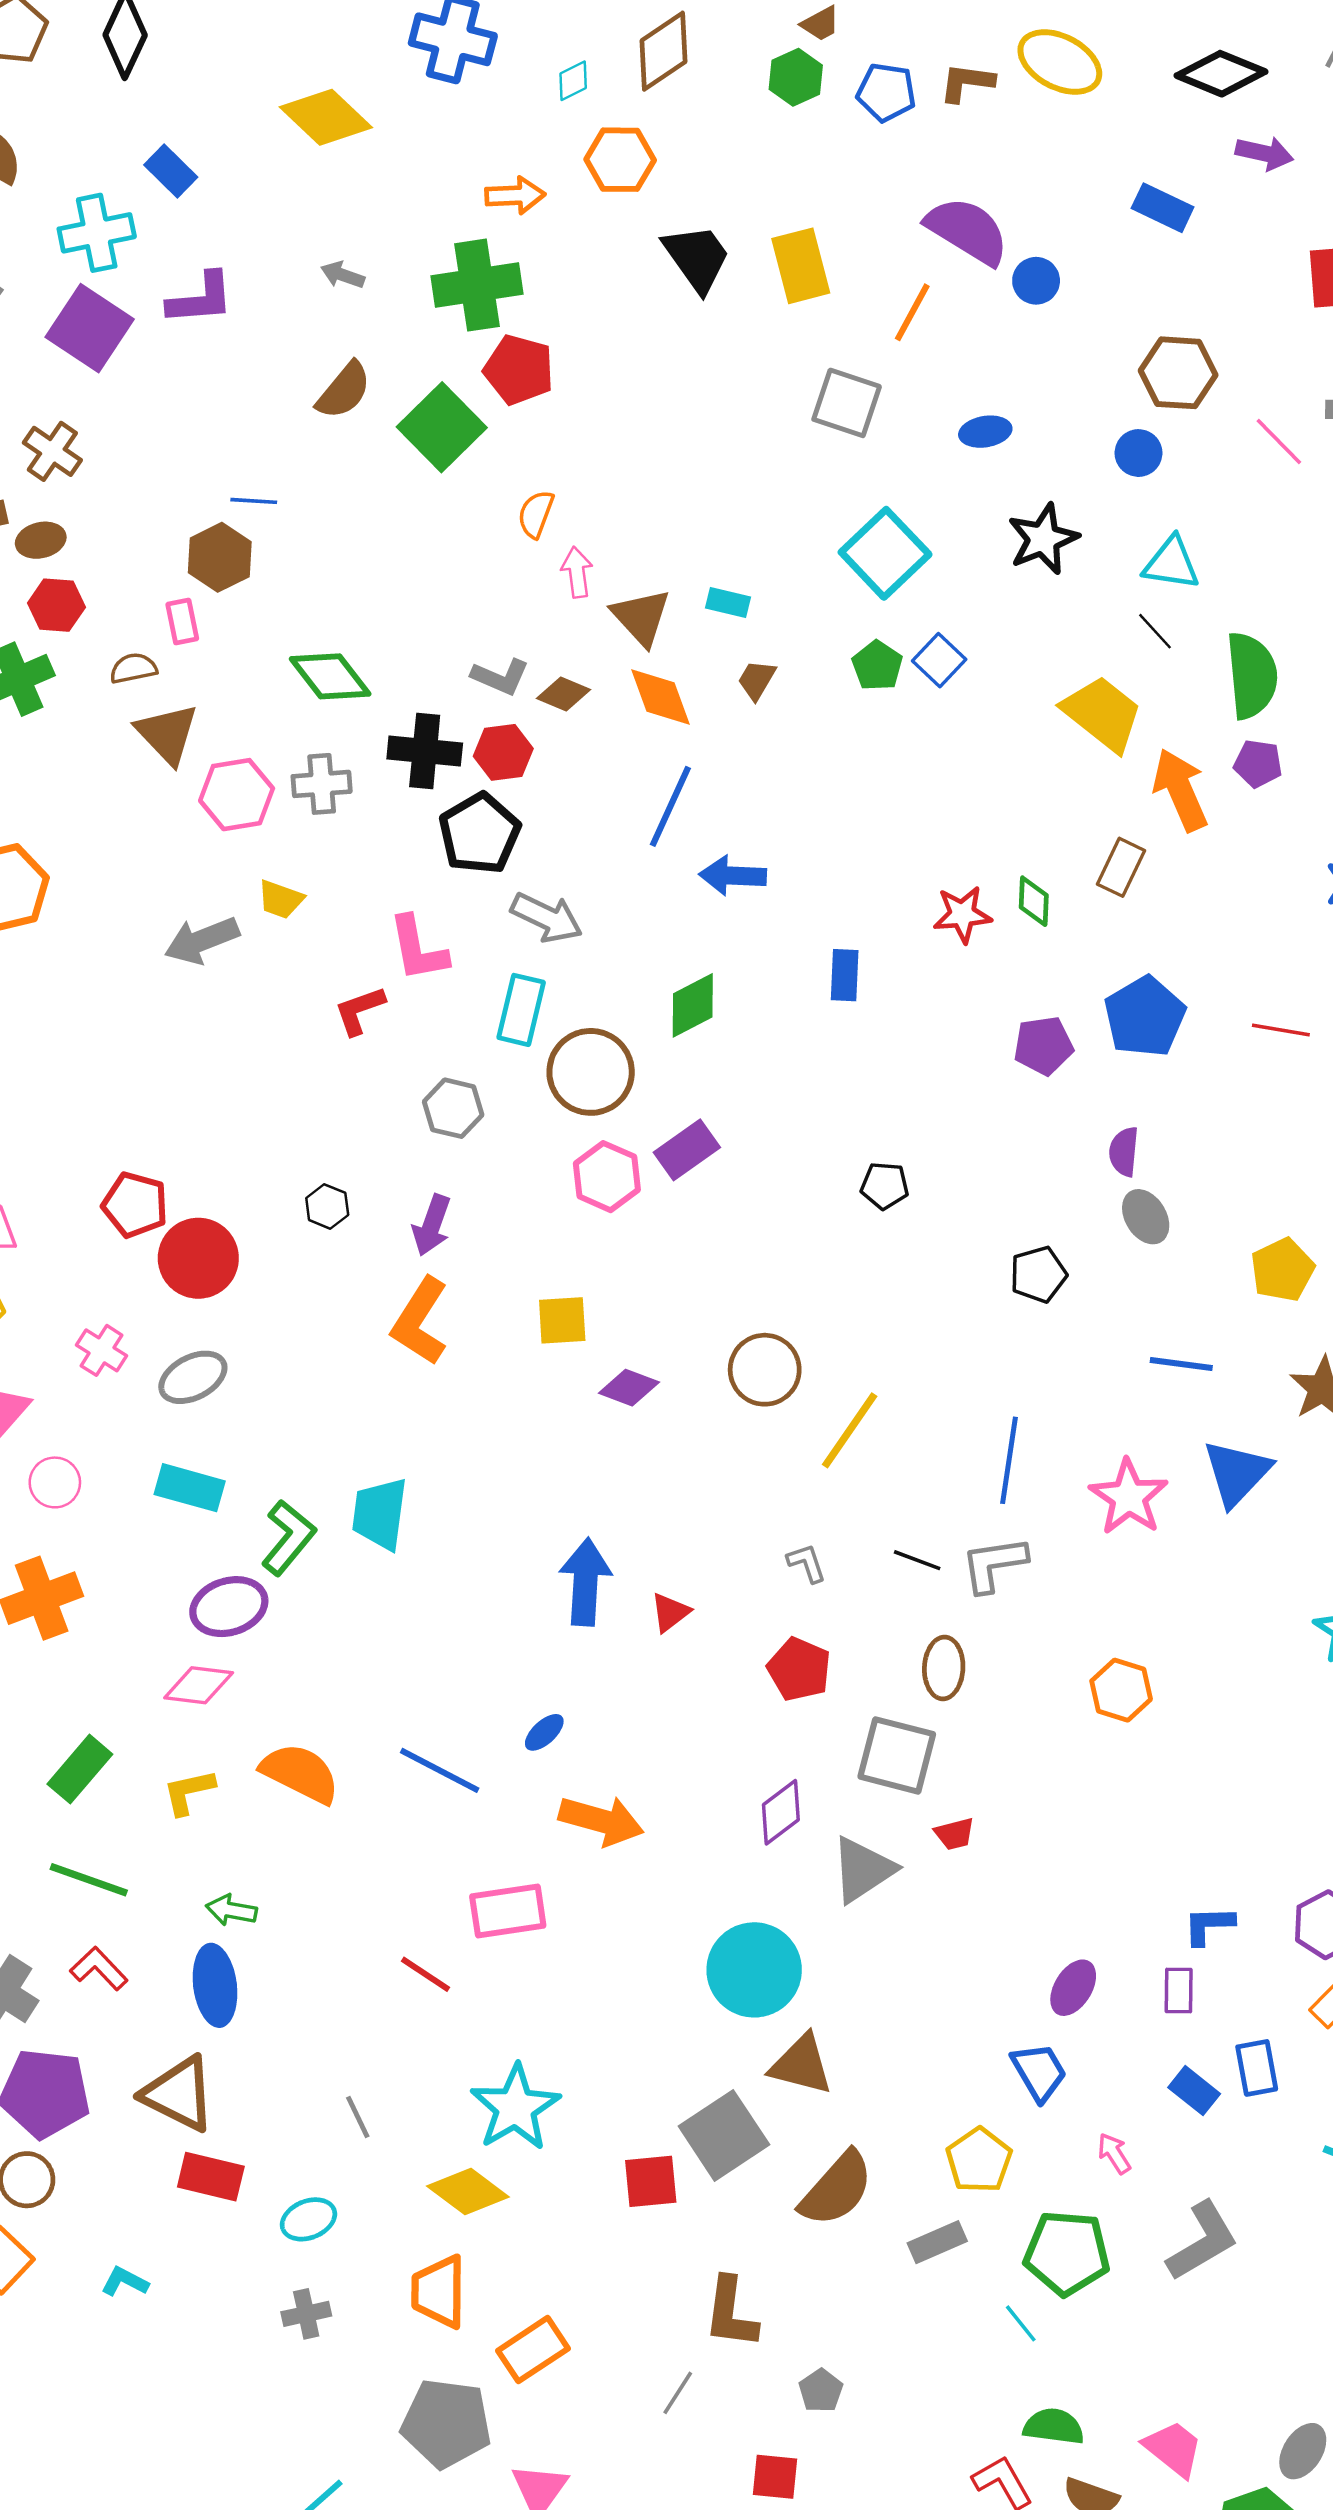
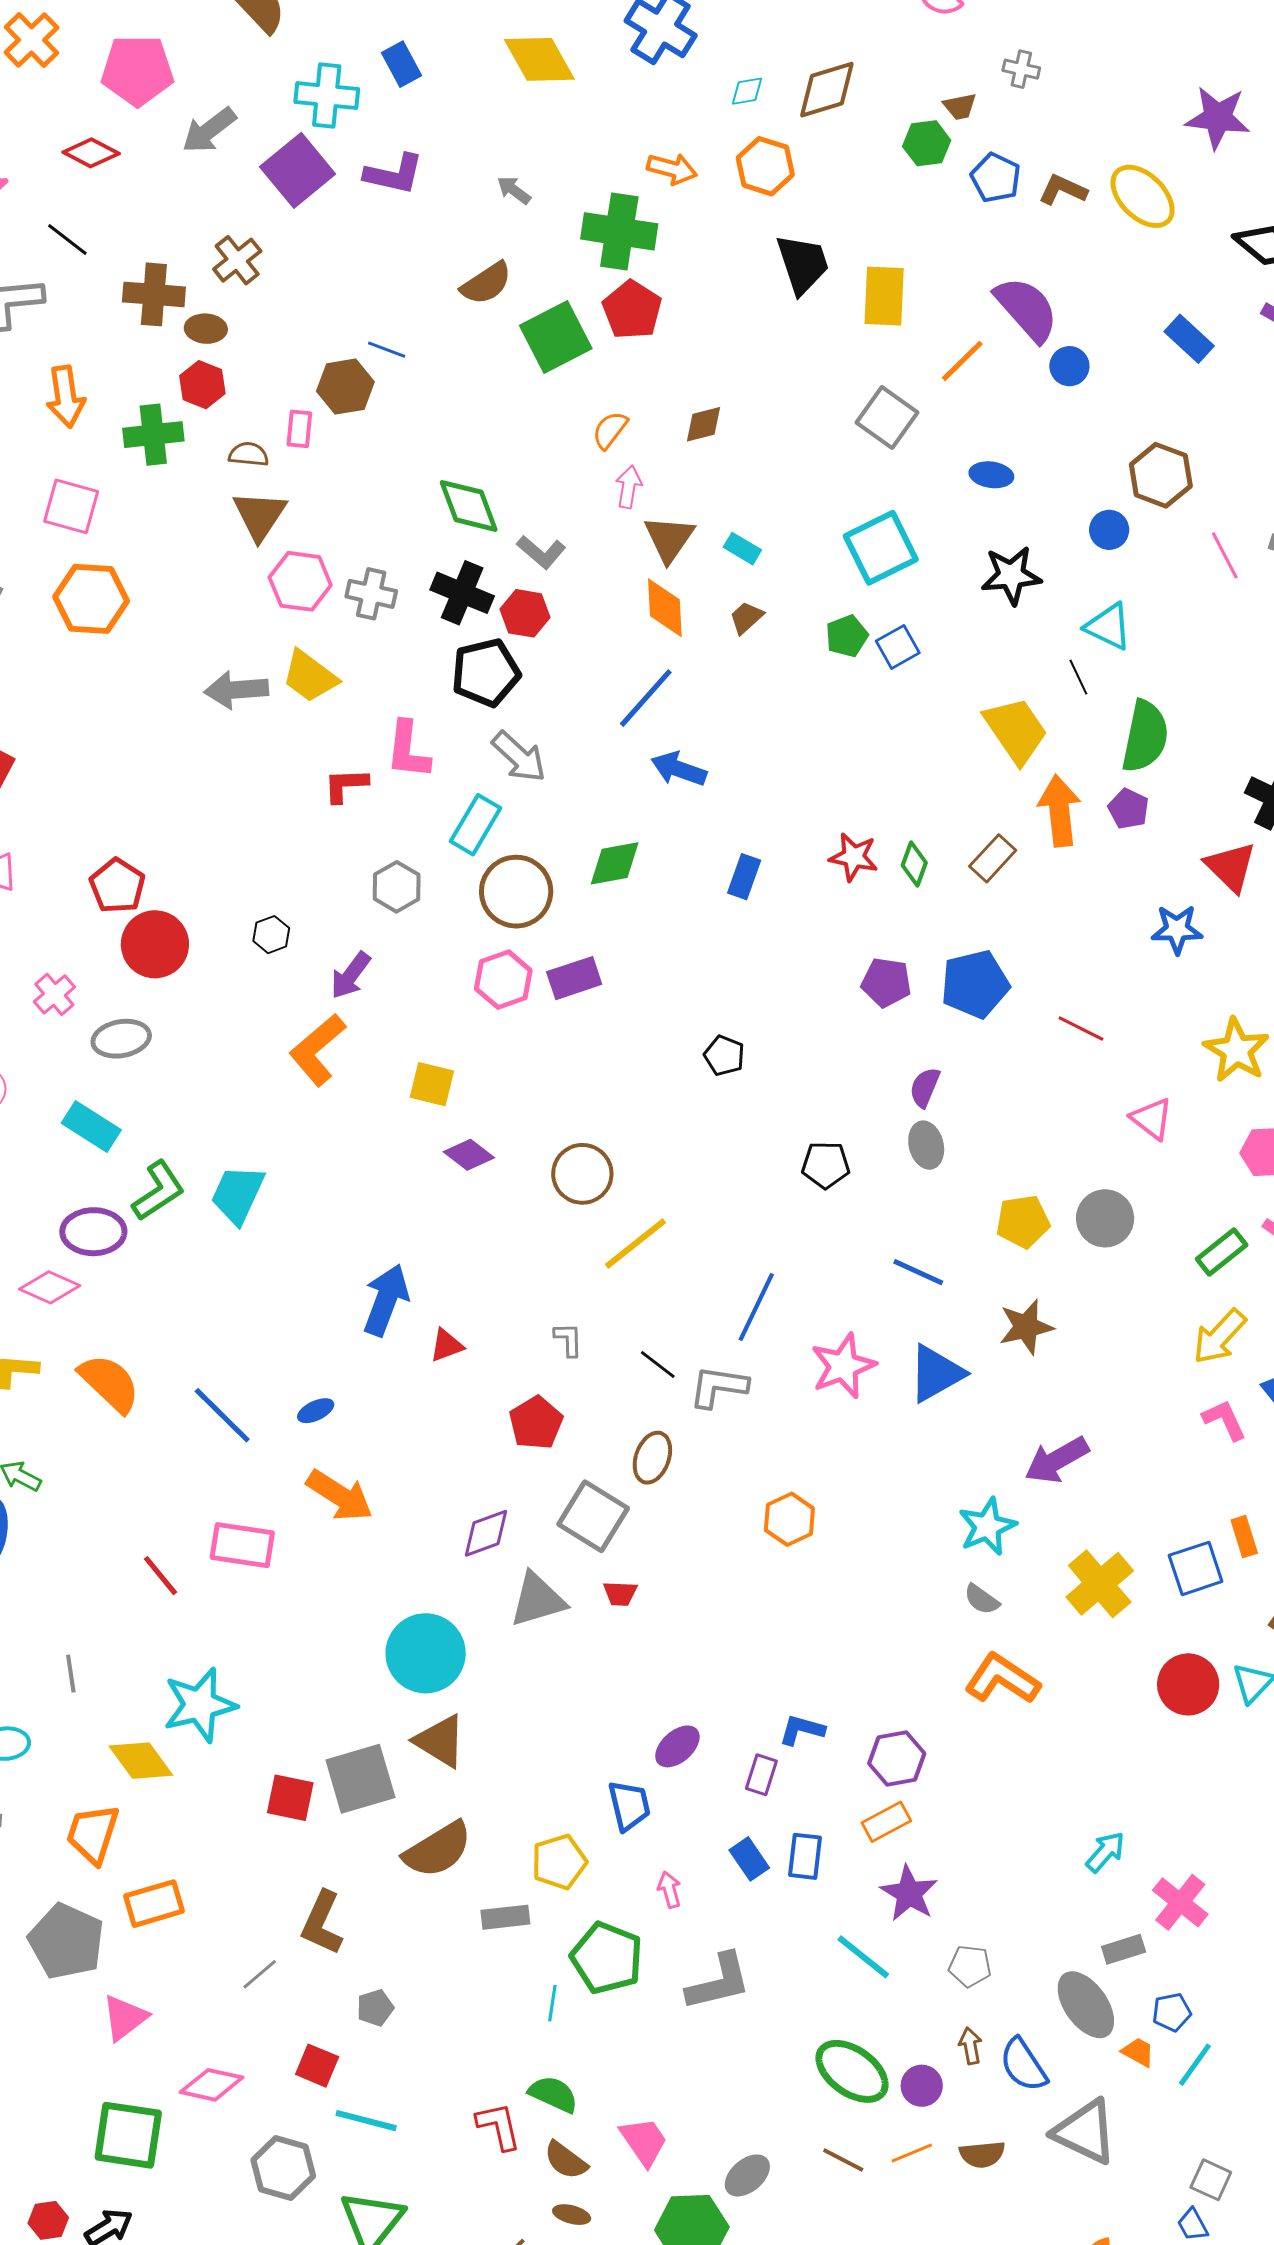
green diamond: (330, 676) -> (469, 506), moved
brown diamond: (564, 694) -> (704, 424), moved, turned -54
yellow trapezoid: (281, 899) -> (310, 676), size x1.5
cyan line: (1021, 2323) -> (552, 2003), turned 30

